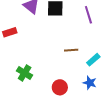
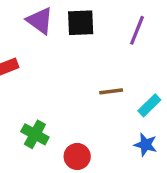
purple line: (88, 15) -> (137, 30), turned 42
red circle: (60, 87) -> (77, 156), moved

